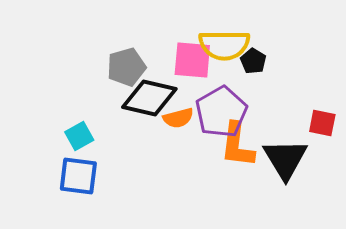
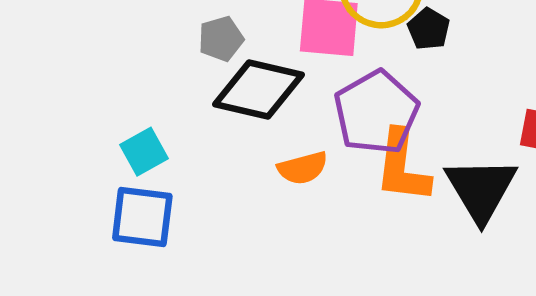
gray pentagon: (126, 67) -> (221, 39), size x0.7
orange semicircle: (178, 118) -> (303, 168), moved

